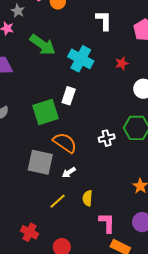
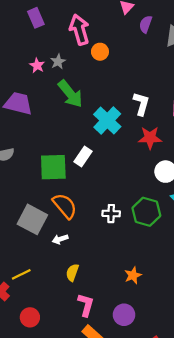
gray star: (18, 11) -> (58, 62), moved
white L-shape: (104, 20) -> (141, 104), moved
red star: (122, 63) -> (150, 138), size x1.5
yellow line: (58, 201) -> (21, 274), moved

